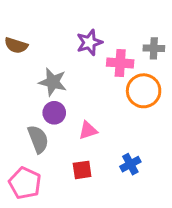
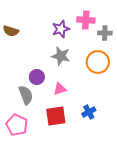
pink cross: (120, 63) -> (86, 20), moved
gray star: (53, 82) -> (61, 56), moved
red square: (82, 170) -> (56, 116), size x1.5

